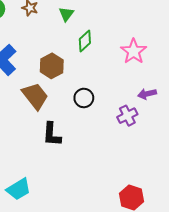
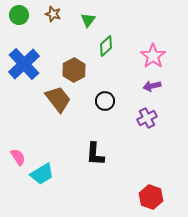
purple arrow: (147, 94) -> (152, 86), moved
black L-shape: (52, 134) -> (95, 154), moved
cyan trapezoid: (19, 189) -> (42, 174), moved

